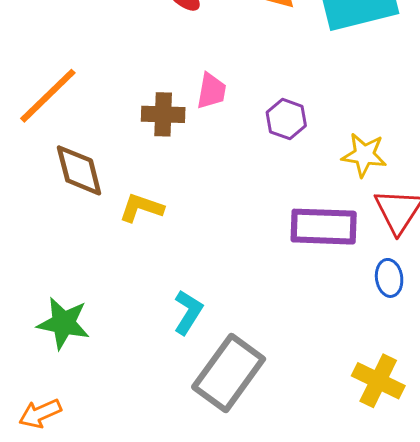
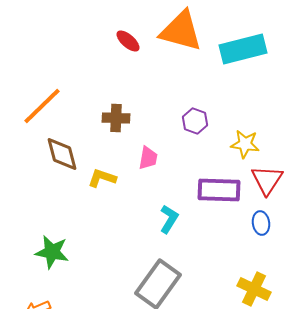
pink trapezoid: (211, 91) -> (148, 158), moved
cyan L-shape: (188, 312) -> (169, 219), moved

